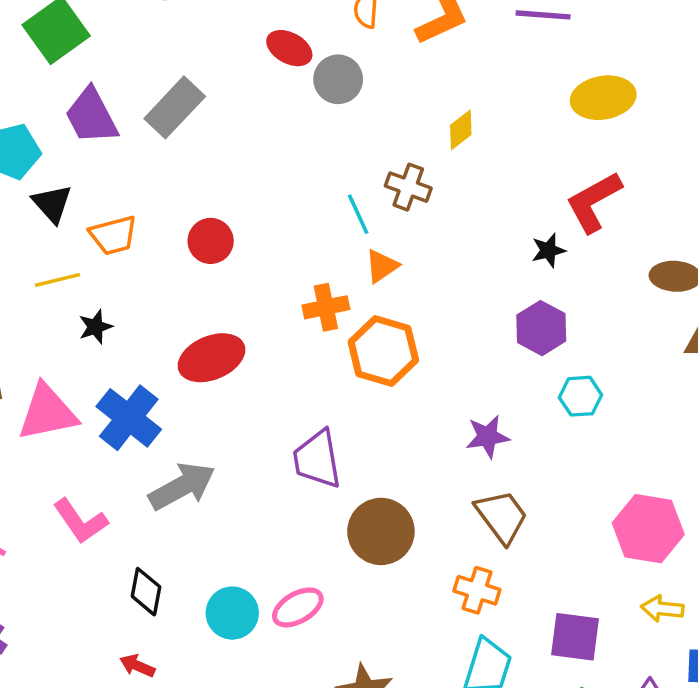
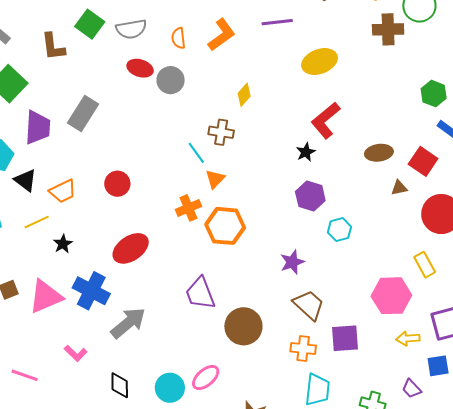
purple trapezoid: (91, 116) -> (38, 127), turned -138
pink L-shape: (80, 521) -> (76, 353), size x0.7
purple square: (575, 637) -> (345, 338), moved

